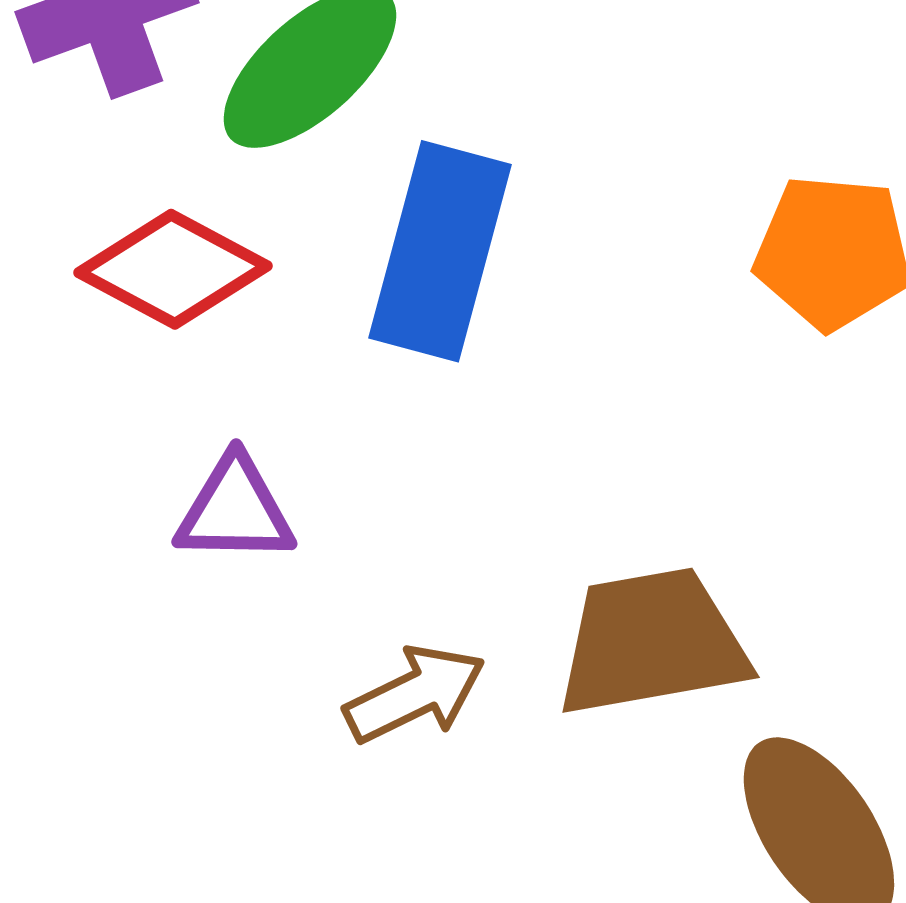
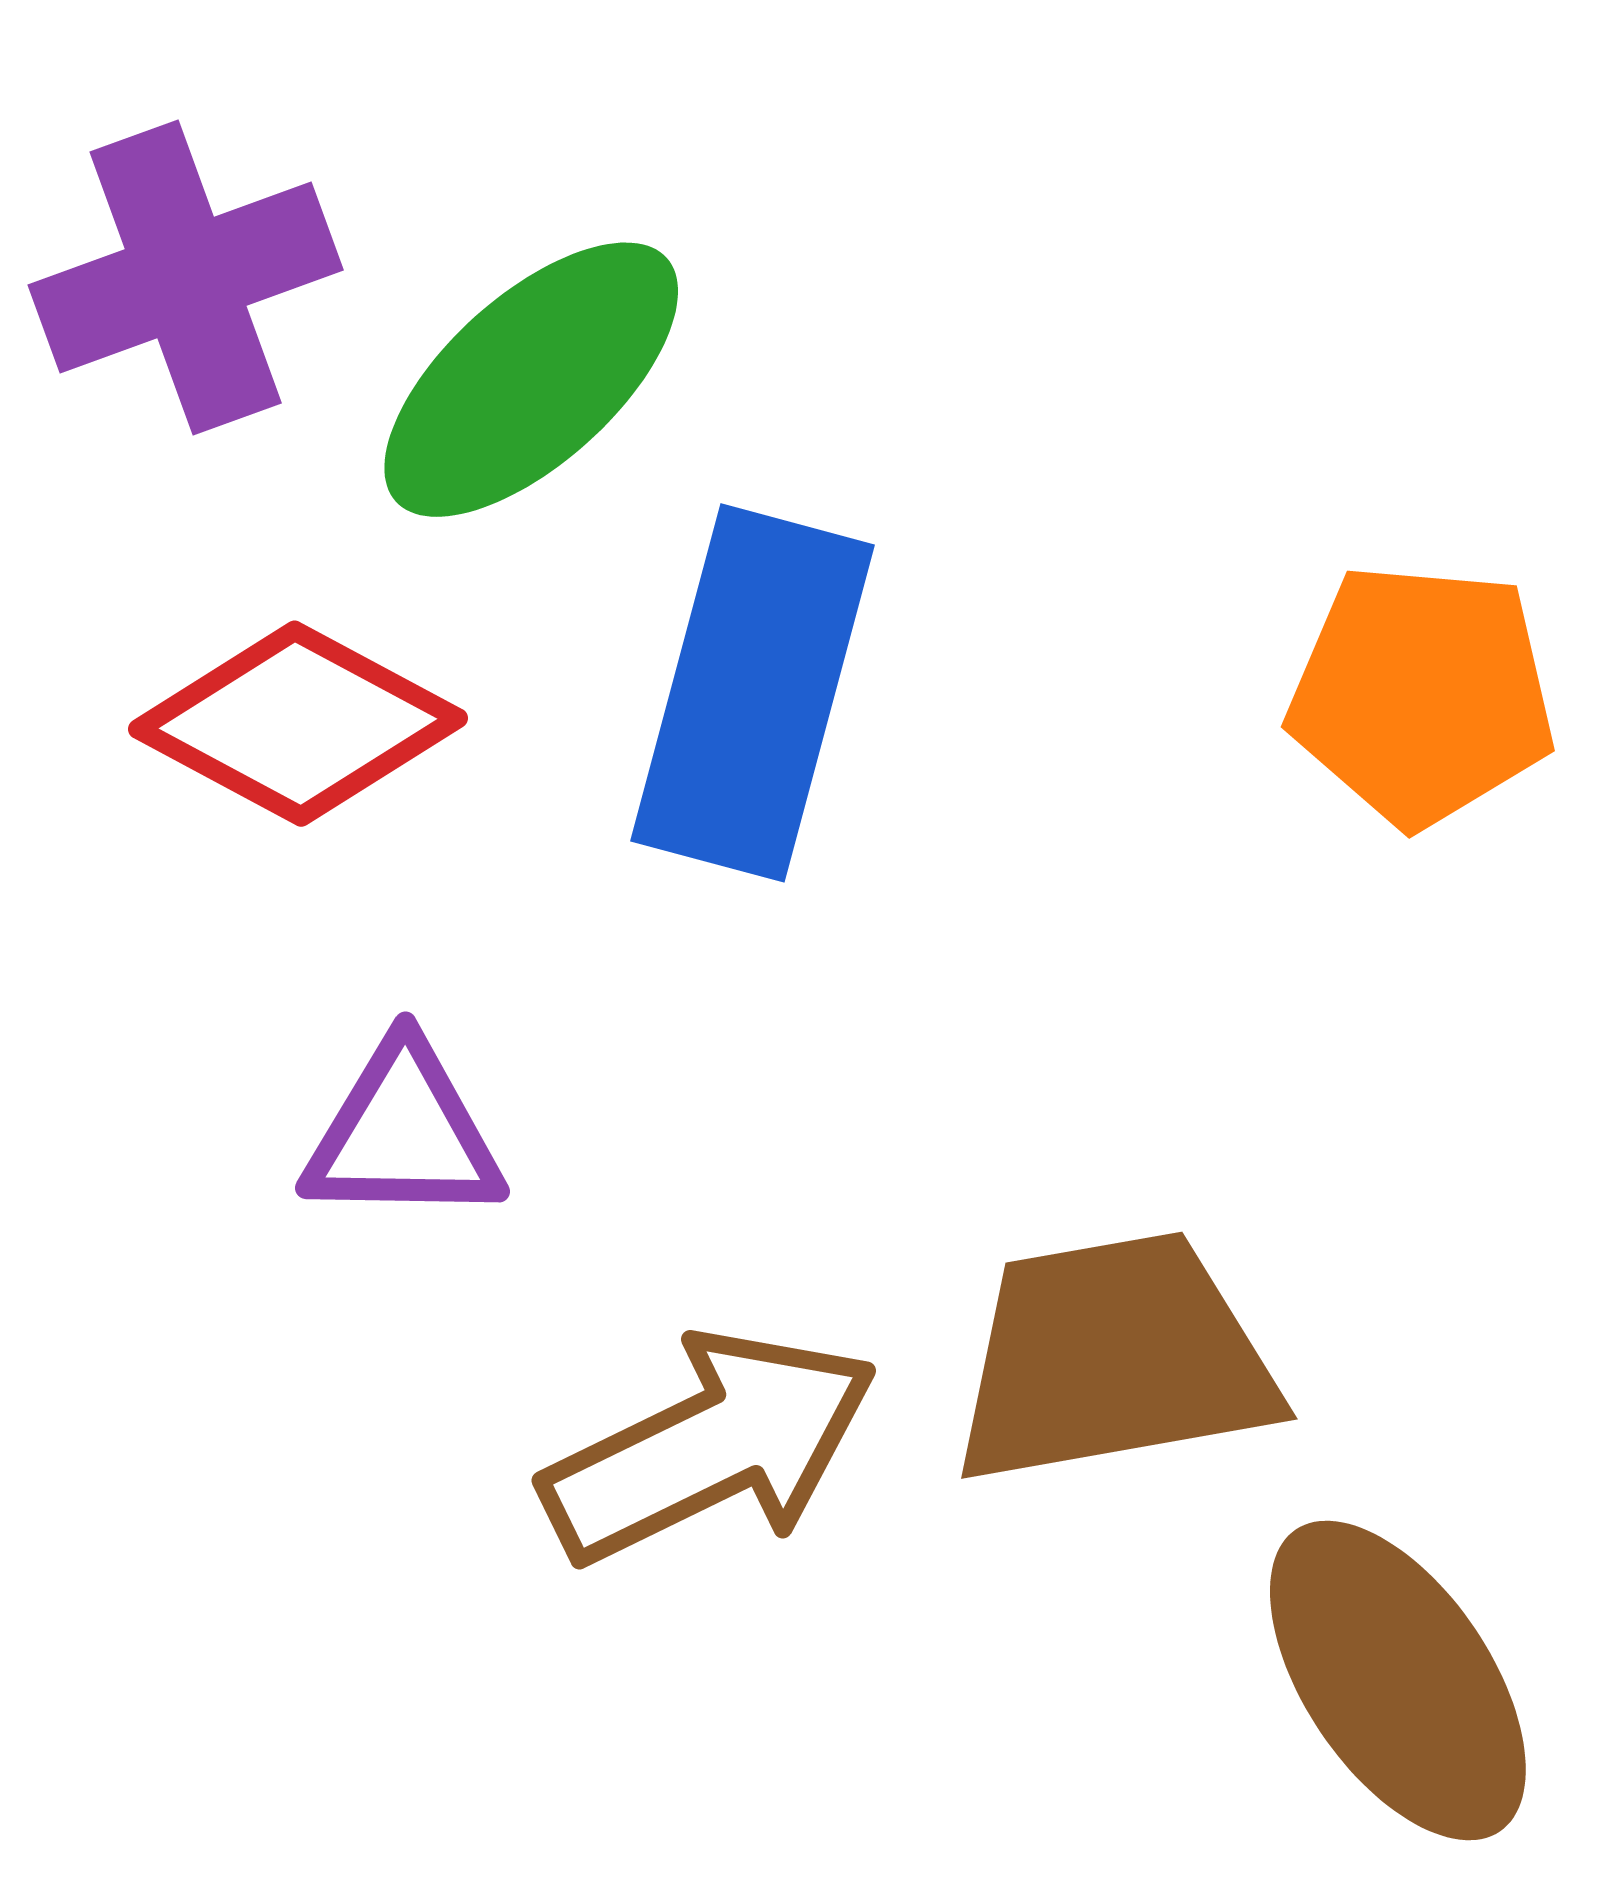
brown arrow: (415, 694) -> (710, 1447), size x1.4

